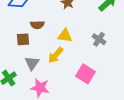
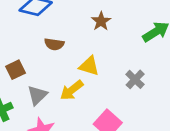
brown square: (23, 39) -> (16, 70), moved, turned -32

